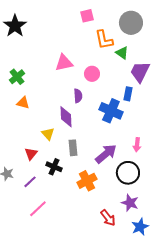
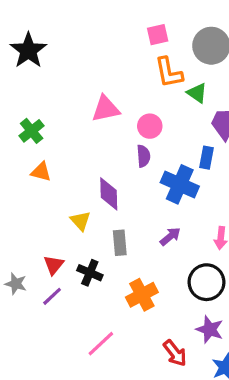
pink square: (87, 16) -> (158, 35), moved
purple semicircle: (78, 96) -> (143, 156), moved
red triangle: (31, 154) -> (54, 265), moved
purple arrow: (106, 154) -> (170, 236), moved, size x0.6
pink line: (38, 209) -> (101, 344), moved

